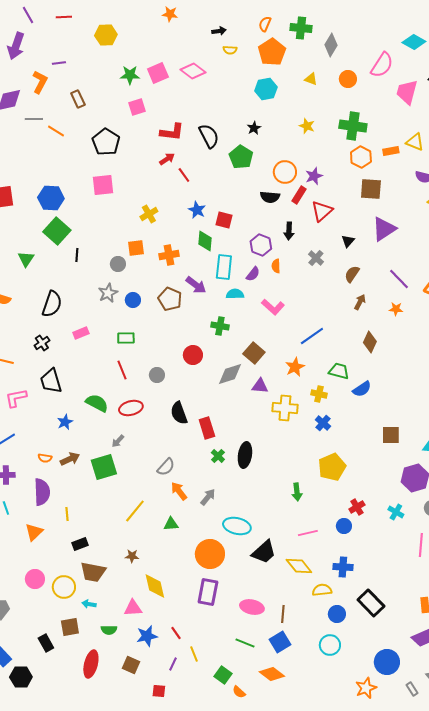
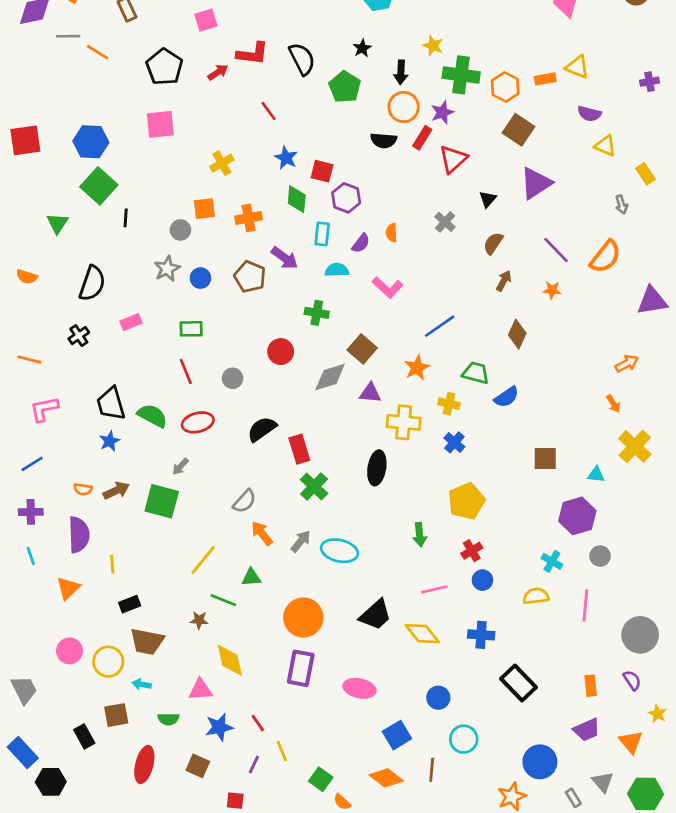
green cross: (353, 126) -> (461, 75), moved
red arrow: (167, 159) -> (218, 72), moved
brown square: (371, 189) -> (519, 130), turned 30
black arrow: (289, 231) -> (401, 72), moved
purple hexagon: (261, 245) -> (346, 198), moved
cyan rectangle: (224, 267) -> (322, 234), size x0.7
black trapezoid: (51, 381) -> (111, 404), moved
black semicircle: (179, 413) -> (262, 429), turned 75
black ellipse: (245, 455) -> (377, 468), moved
green cross: (218, 456) -> (314, 487), size x1.5
green square: (104, 467) -> (162, 501), turned 32
red cross: (357, 507) -> (472, 551), moved
cyan ellipse: (237, 526) -> (339, 551), moved
yellow semicircle: (322, 590) -> (536, 596), moved
brown line: (283, 614) -> (432, 770), moved
blue circle: (337, 614) -> (438, 698), moved
green line: (245, 643) -> (223, 600), moved

